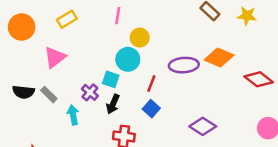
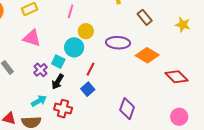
yellow star: (247, 16) -> (183, 25), moved
pink triangle: (55, 57) -> (32, 38), moved, turned 48
purple ellipse: (184, 65) -> (118, 43), moved
cyan arrow: (73, 115) -> (39, 101), moved, turned 63
purple diamond: (203, 126) -> (127, 109), turned 70

